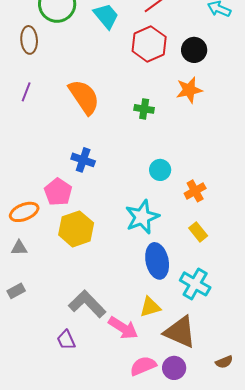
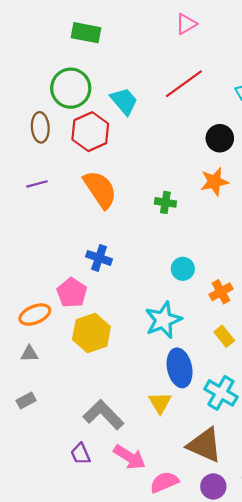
red hexagon: (149, 44) -> (90, 132), moved
purple line: (26, 92) -> (37, 184), turned 54
yellow triangle: (150, 307) -> (160, 403), moved, turned -45
pink arrow: (123, 328) -> (130, 457), moved
purple circle: (174, 368) -> (213, 486), moved

